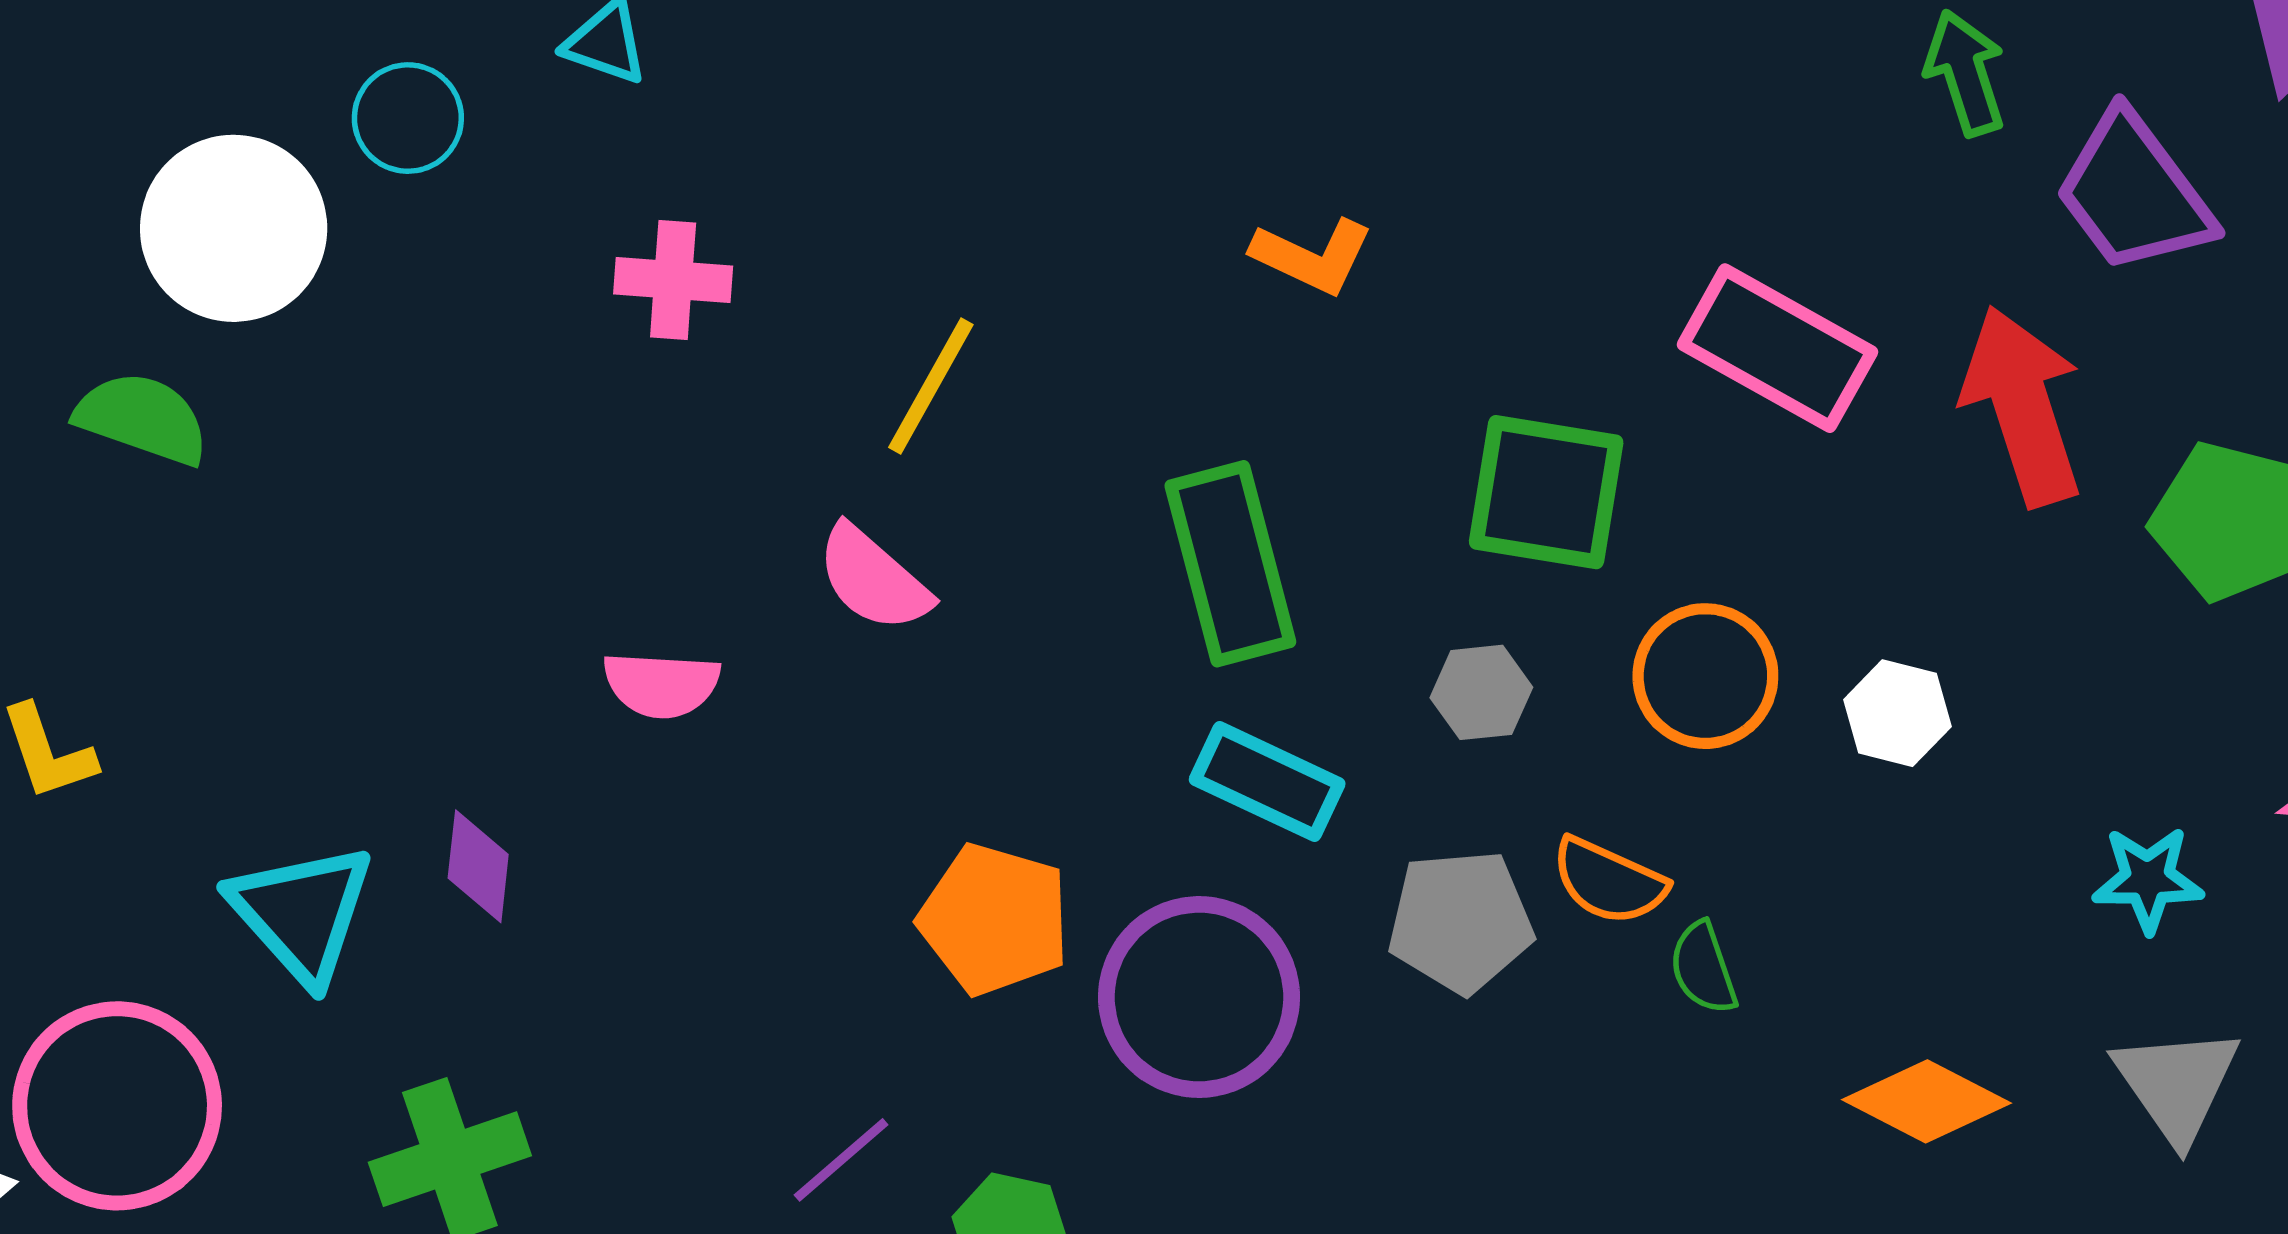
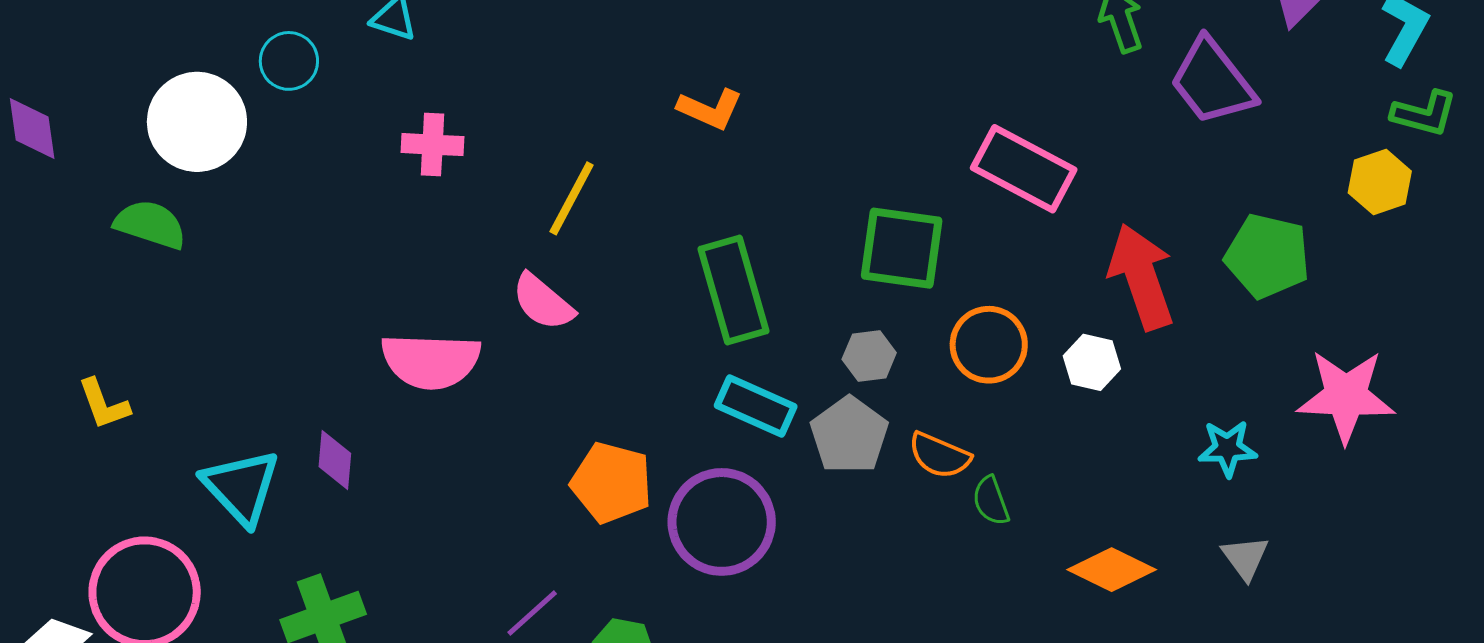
orange L-shape: (1312, 256) -> (710, 109), moved
red arrow: (2023, 406) -> (1141, 277), moved
pink semicircle: (661, 685) -> (431, 361), size x1.6
gray pentagon: (1460, 921) -> (849, 435), moved, turned -30
gray triangle: (2177, 1084) -> (1245, 558), size x0.7

